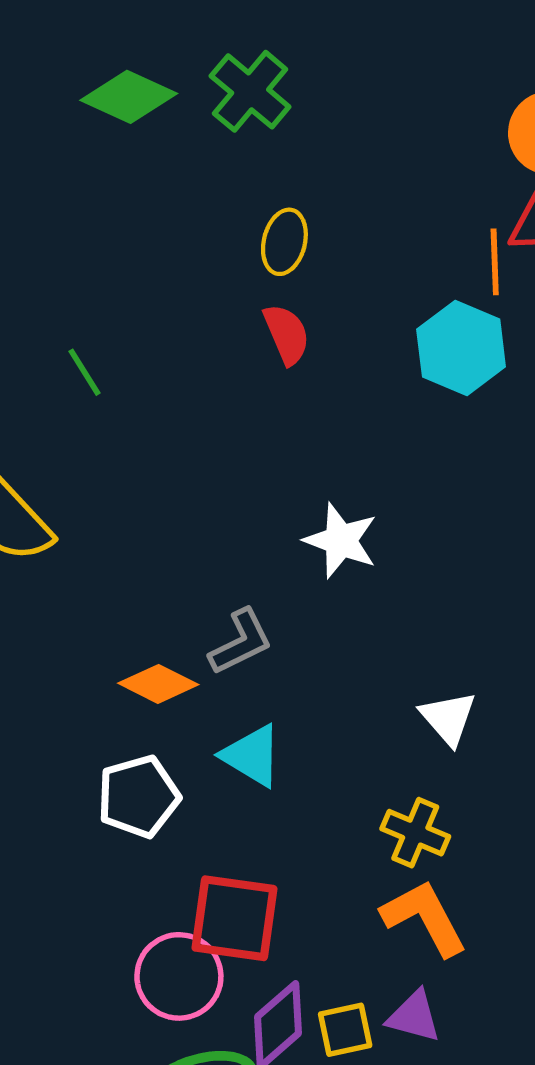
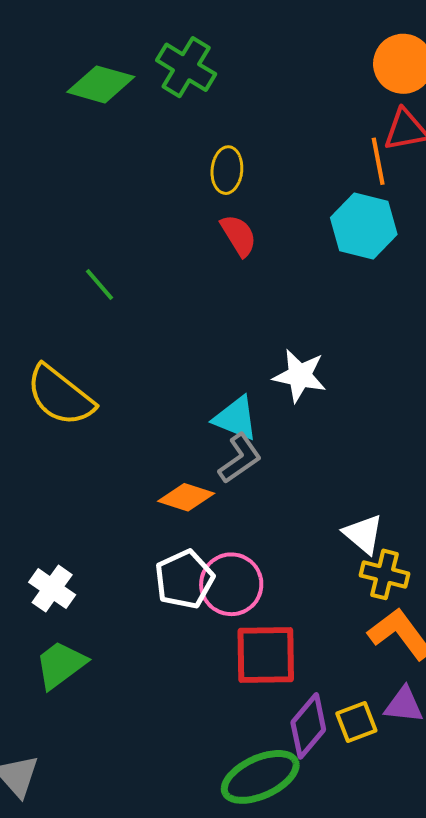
white triangle: (448, 718) -> (363, 534), moved
cyan triangle: (252, 756) -> (236, 418), moved
pink circle: (179, 976) -> (231, 584), moved

